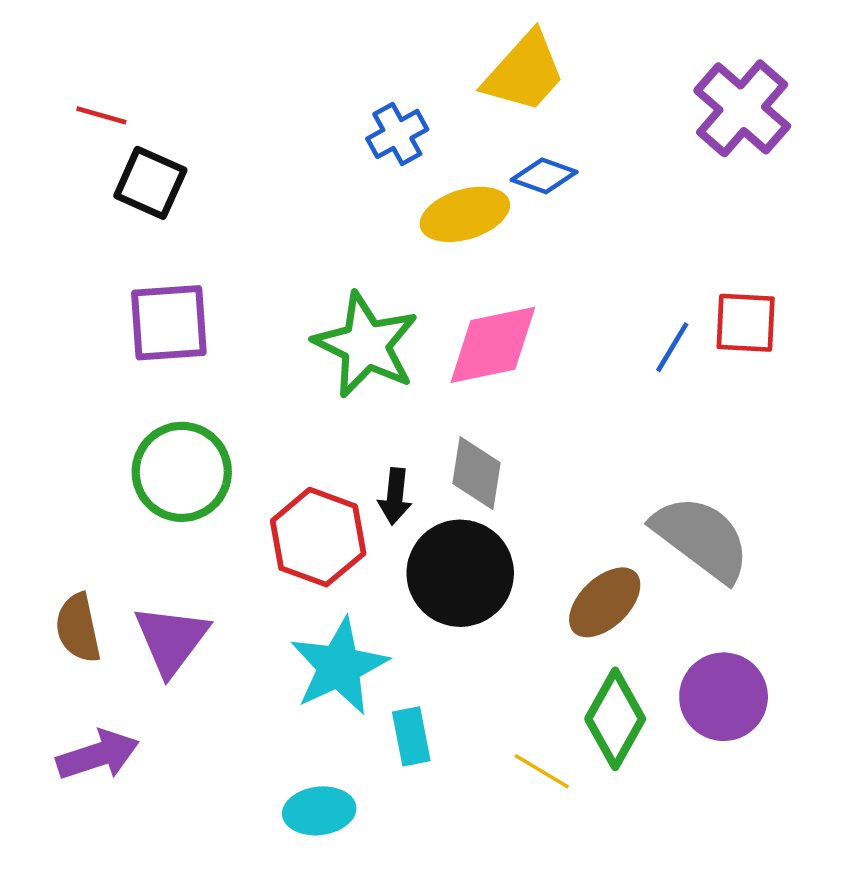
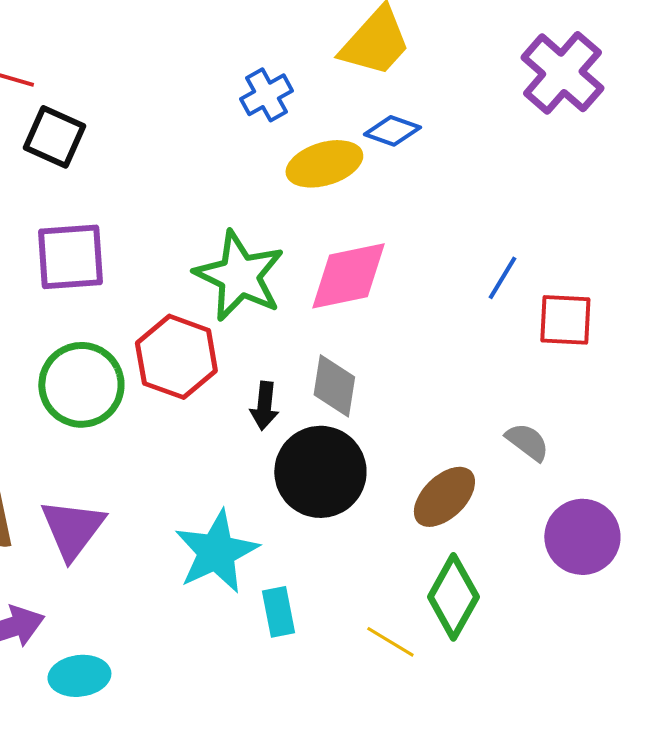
red square: (746, 323) -> (565, 320), moved
red hexagon: (318, 537) -> (176, 357), moved
gray semicircle: (701, 538) -> (527, 442), size x0.5
purple circle: (724, 697) -> (582, 537), moved
cyan ellipse: (319, 811) -> (79, 676), moved

